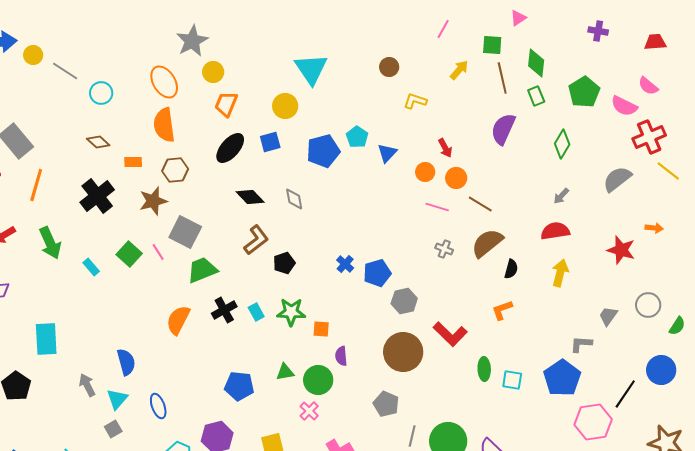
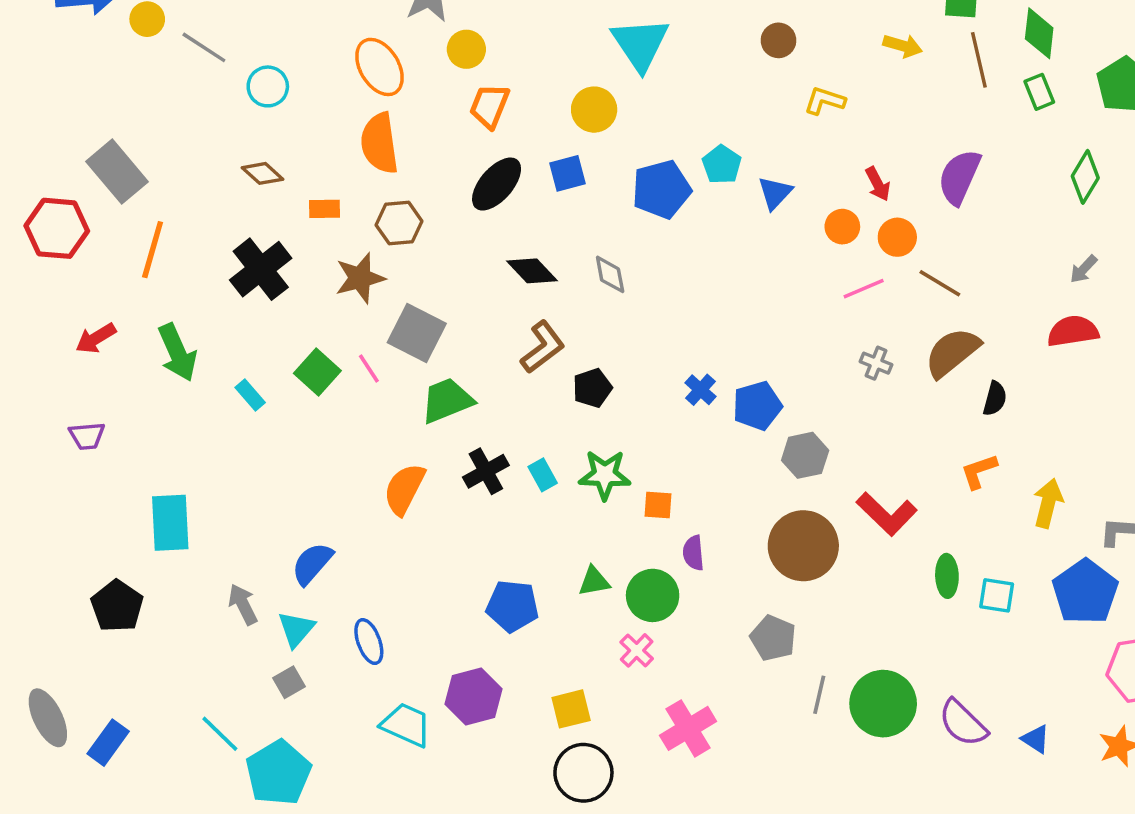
yellow arrow: (459, 70) -> (903, 46), turned 65
purple semicircle: (503, 129) -> (959, 177), moved
pink line: (437, 207) -> (864, 289), turned -40
yellow arrow: (560, 273) -> (1048, 503), moved
blue semicircle: (126, 362) -> (312, 564), turned -124

